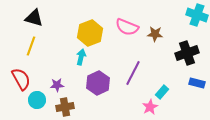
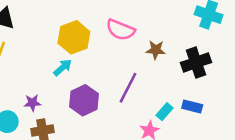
brown star: (155, 34) -> (156, 50), moved
cyan arrow: (81, 57) -> (63, 68), turned 35
blue rectangle: (197, 83) -> (192, 107), moved

